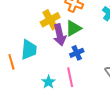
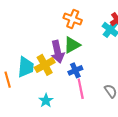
yellow cross: (50, 20) -> (45, 65), moved
pink line: (70, 77) -> (81, 89), moved

